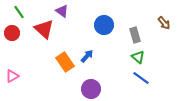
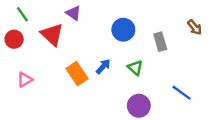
green triangle: (138, 57) -> (135, 68), moved
pink triangle: (12, 76) -> (25, 80), moved
blue line: (141, 78) -> (182, 93), moved
purple circle: (91, 89) -> (139, 106), moved

